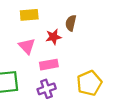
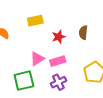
brown semicircle: (71, 23) -> (83, 33), moved
pink triangle: (27, 46) -> (37, 59), moved, turned 49

